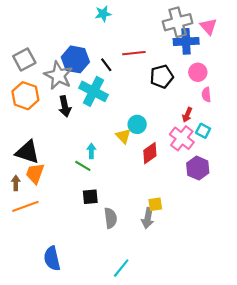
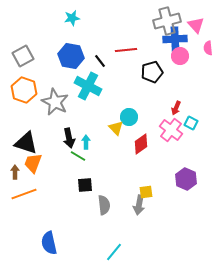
cyan star: (103, 14) -> (72, 18), moved
pink circle: (198, 72) -> (180, 56), moved
gray star: (58, 75) -> (55, 102), moved
pink semicircle: (206, 95) -> (208, 48), moved
black arrow: (65, 106) -> (69, 138), moved
purple hexagon: (198, 168) -> (186, 179), moved

